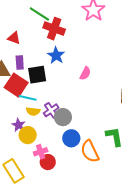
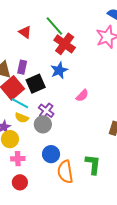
red triangle: (14, 38) -> (25, 32), moved
black square: (37, 75) -> (36, 84), turned -30
purple cross: (51, 110) -> (46, 111), moved, turned -35
gray circle: (63, 117) -> (43, 124), moved
red circle: (48, 162) -> (20, 182), moved

